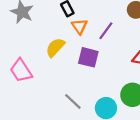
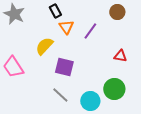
purple square: (88, 57) -> (64, 67), moved

